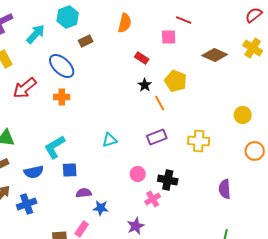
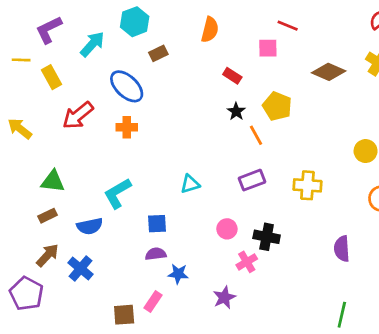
blue square: (70, 170) -> (157, 224), moved
blue cross: (27, 204) -> (81, 268), turned -30

